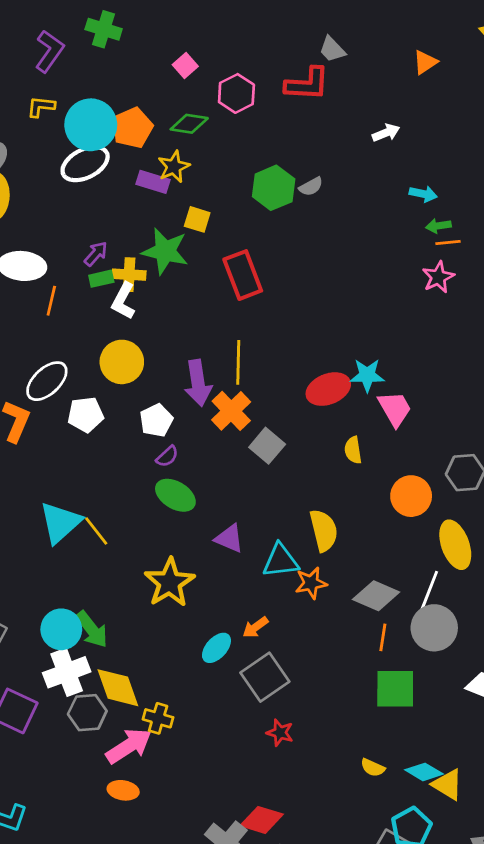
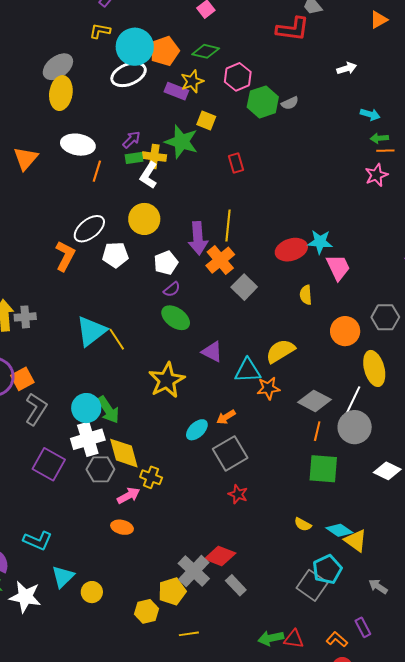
pink hexagon: (236, 93) -> (238, 77), moved
red rectangle: (243, 275) -> (236, 163), size x0.6
yellow semicircle: (324, 530) -> (280, 351), turned -112
pink arrow: (129, 746) -> (129, 496), size x0.7

